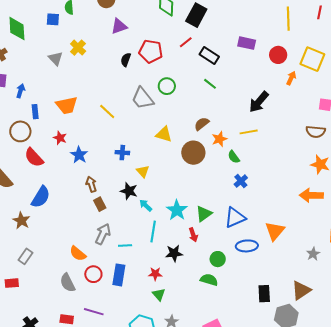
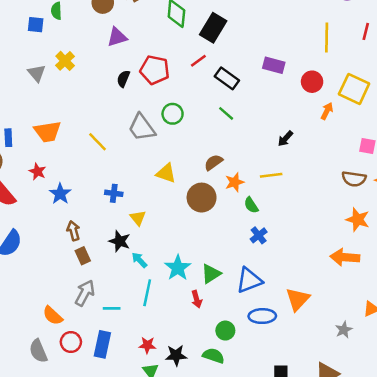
black arrow: (259, 102) -> (285, 139), size x0.6
black star: (174, 253) -> (176, 355), moved

